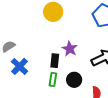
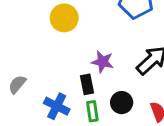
blue cross: (20, 66) -> (57, 106), moved

